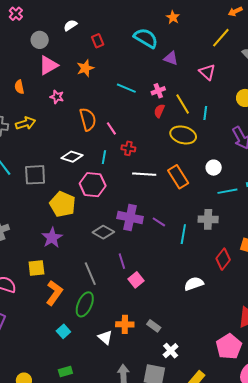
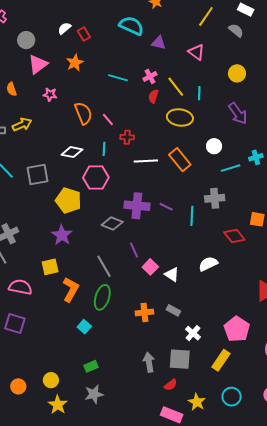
white semicircle: (70, 25) -> (64, 28), moved
red diamond: (223, 259) -> (234, 236), turned -70
white triangle: (105, 337) -> (172, 274), moved
pink pentagon: (229, 346) -> (237, 329), moved

